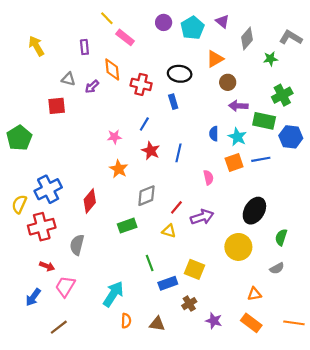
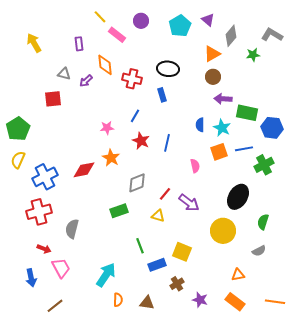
purple circle: (164, 22) -> (141, 21), moved
orange triangle: (215, 59) -> (212, 54), moved
green cross: (282, 95) -> (264, 165), moved
red diamond: (90, 201) -> (84, 170), moved, turned 40
yellow semicircle: (19, 204) -> (18, 160), moved
purple arrow: (202, 217) -> (189, 203), turned 55
pink trapezoid: (65, 286) -> (61, 268), turned 120
blue arrow: (33, 297) -> (31, 278), turned -48

